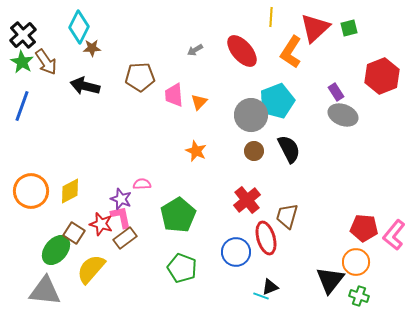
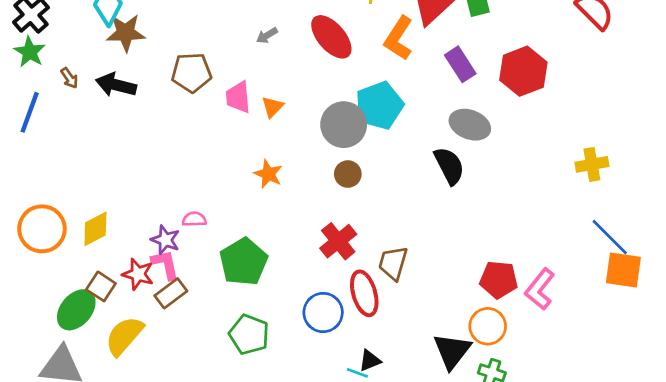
brown star: (92, 48) -> (126, 33), size x1.6
brown arrow: (46, 62) -> (69, 78), moved, size x0.6
purple rectangle: (336, 92) -> (460, 64), moved, size x1.4
black semicircle: (289, 149) -> (449, 166), moved

